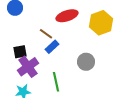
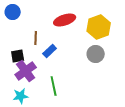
brown line: (46, 34) -> (36, 38), moved, turned 56
gray circle: (86, 62) -> (96, 54), moved

